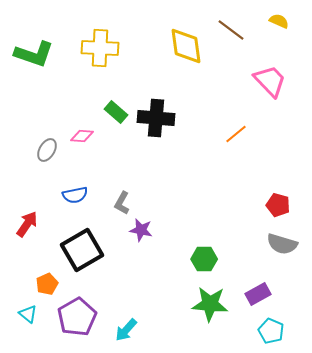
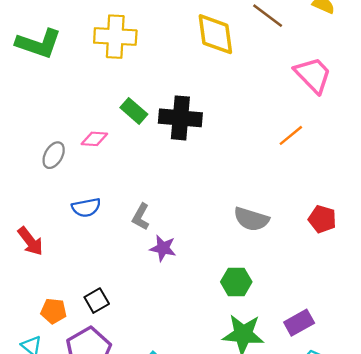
orange line: (236, 134) -> (291, 135), moved
red arrow: (27, 224) -> (30, 241), turned 108
gray semicircle: (282, 244) -> (251, 219), moved
black square: (82, 250) -> (97, 301), moved, size x0.5
orange pentagon: (47, 284) -> (54, 311), turned 30

